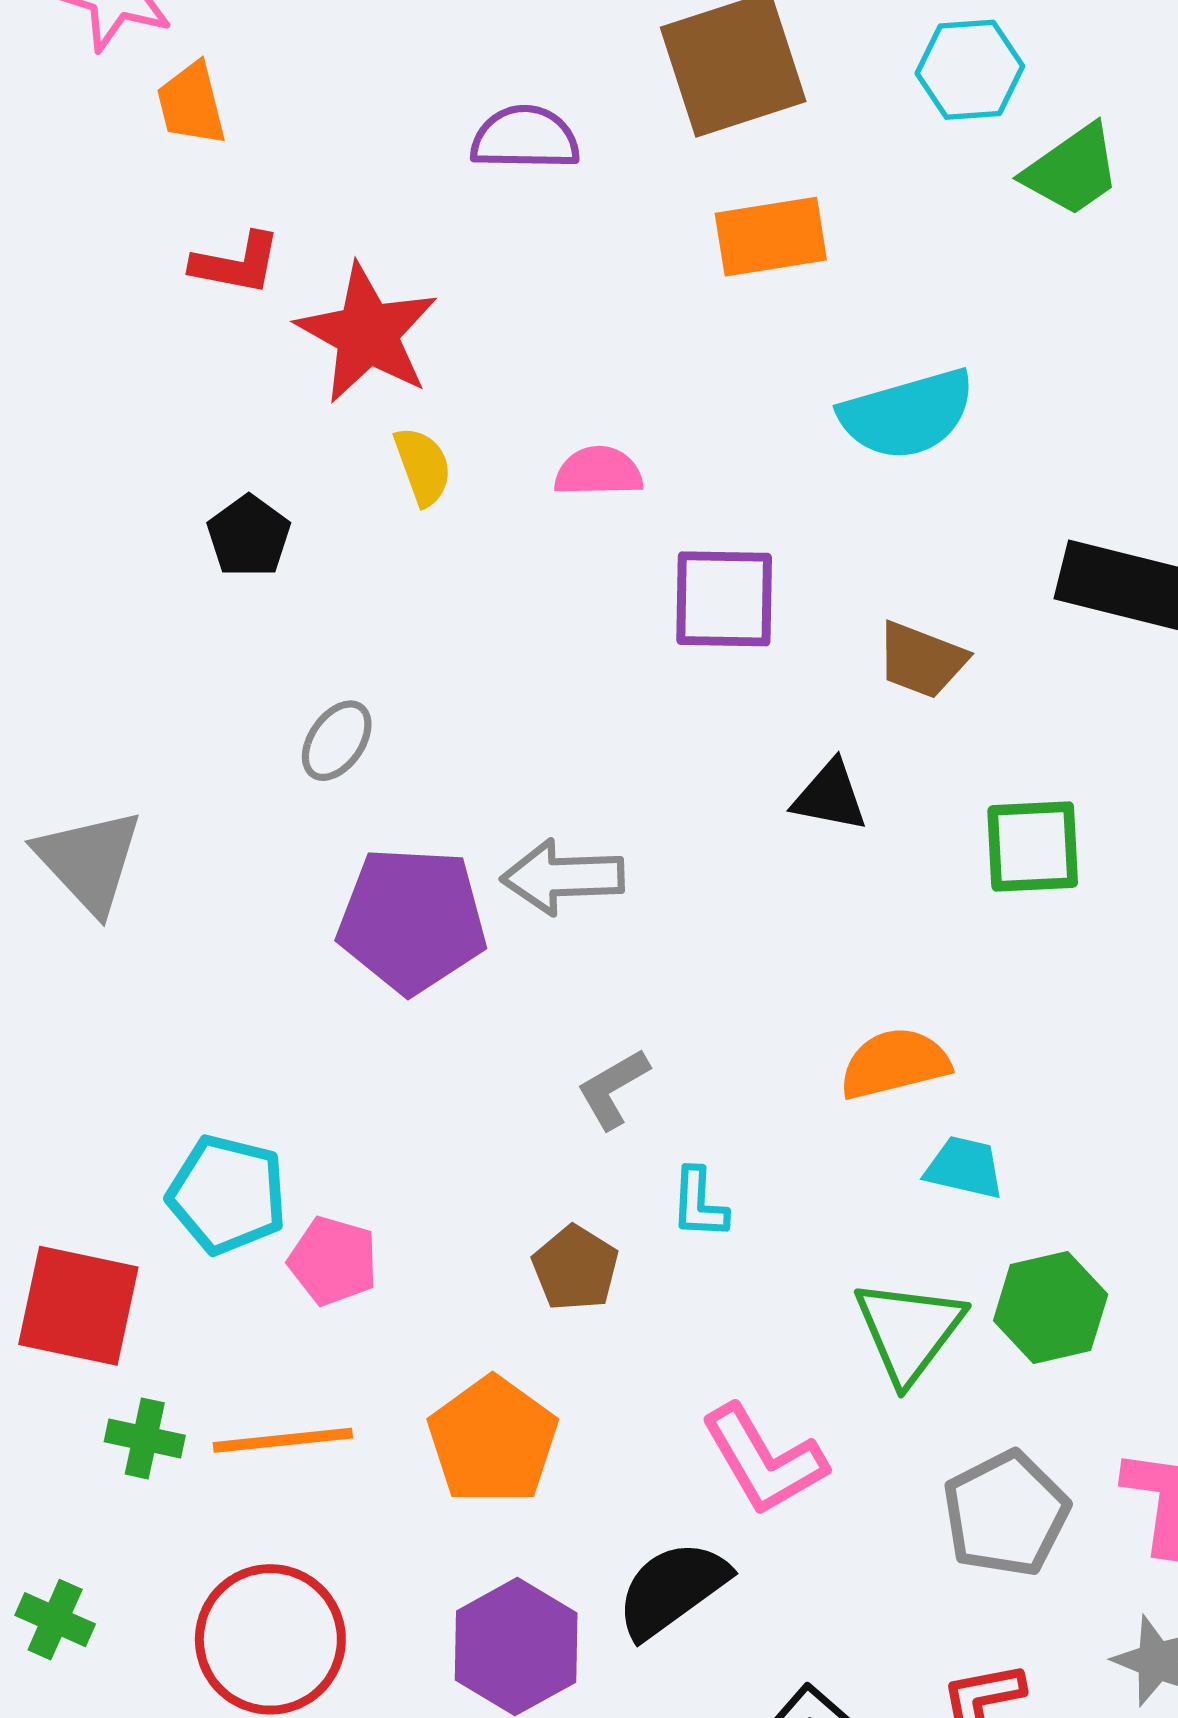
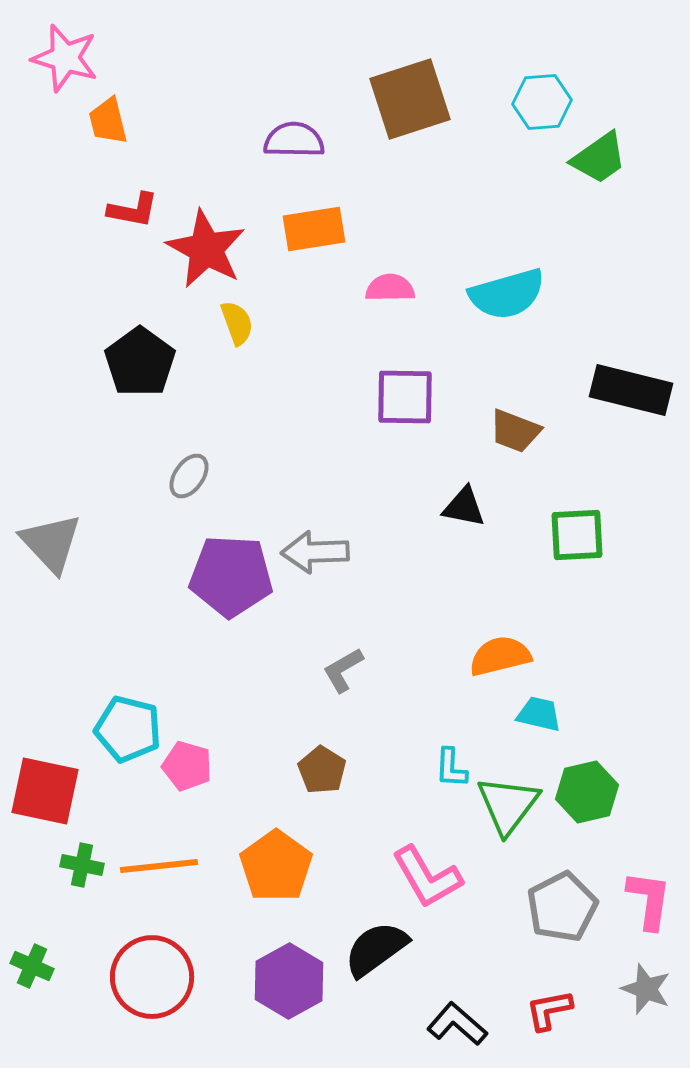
orange rectangle: (771, 237) -> (314, 229), moved
pink semicircle: (599, 472) -> (390, 288), moved
black pentagon: (249, 536) -> (140, 362), size x1.5
cyan L-shape: (699, 1203) -> (451, 768), moved

